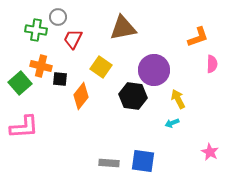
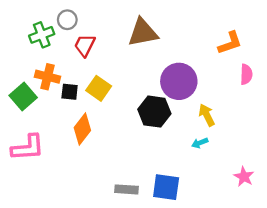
green cross: (36, 30) -> (42, 35), turned -30
yellow square: (101, 67) -> (99, 88), moved
orange diamond: (81, 96) -> (82, 129), moved

